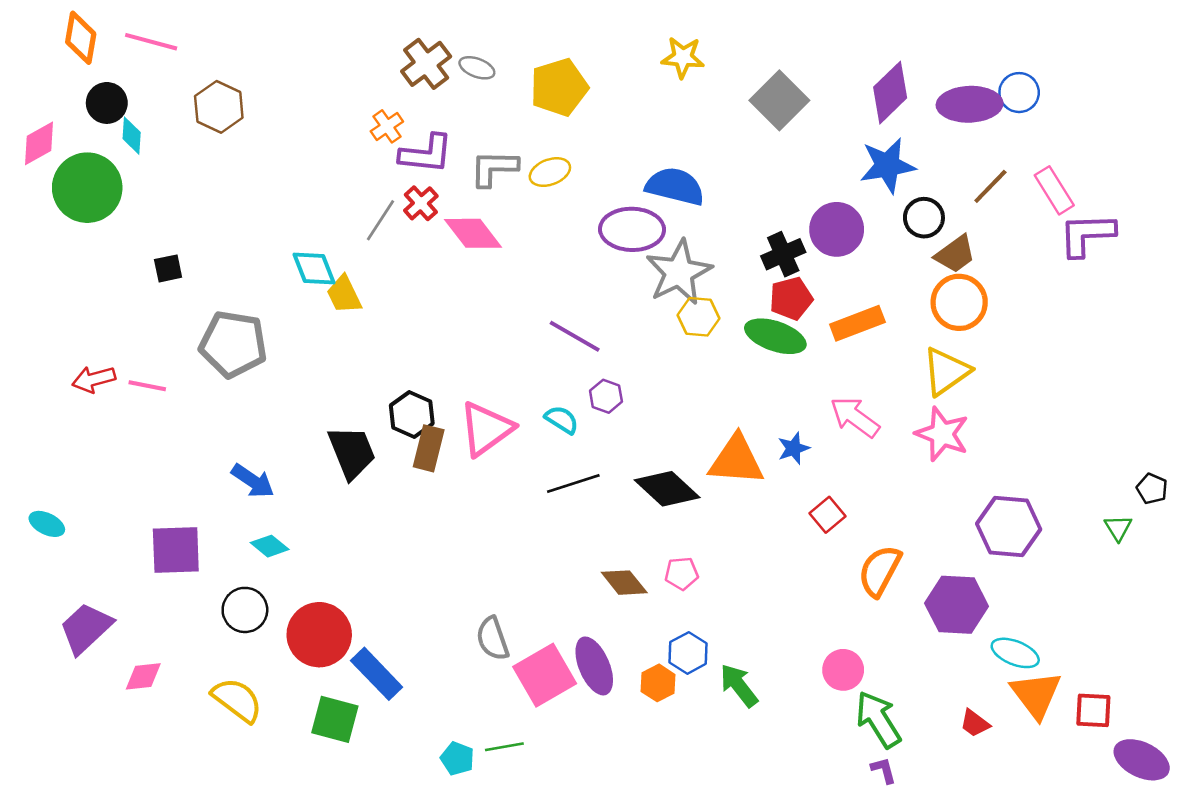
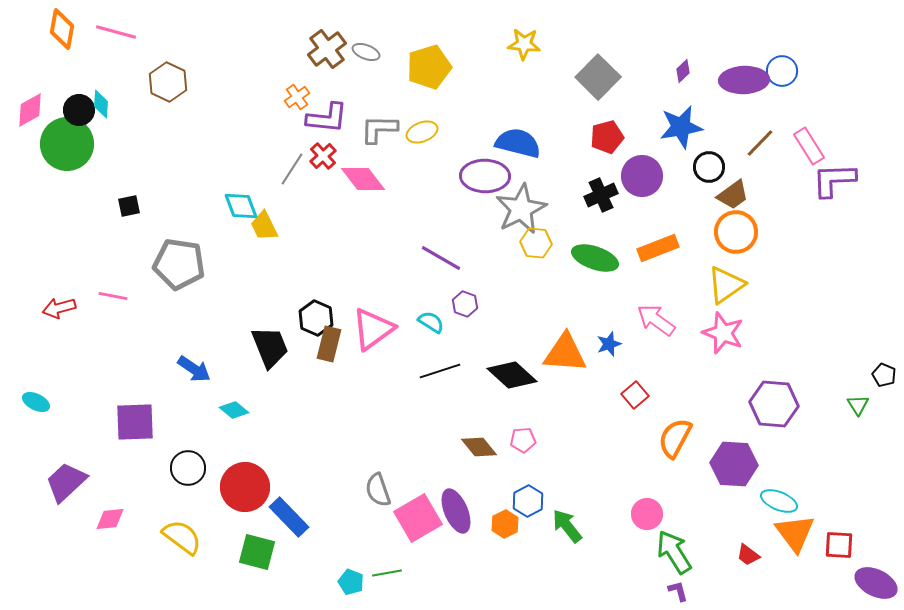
purple diamond: (890, 93) -> (683, 71), size x0.5
black circle: (107, 103) -> (79, 110), moved
red pentagon: (791, 298) -> (607, 137), moved
red arrow: (94, 379) -> (59, 308), moved
cyan diamond: (270, 546) -> (234, 410), moved

